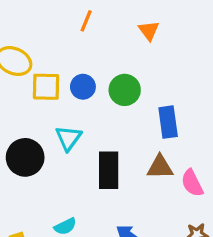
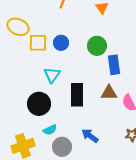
green circle: (125, 90) -> (97, 46), moved
black circle: (25, 157) -> (39, 104), moved

